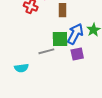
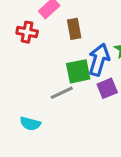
cyan semicircle: (21, 68) -> (30, 124), turned 32

